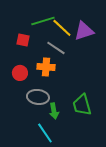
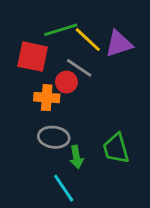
red square: (23, 40) -> (33, 57), size x1.6
orange cross: (46, 67) -> (47, 98), moved
red circle: (20, 73) -> (66, 82), moved

